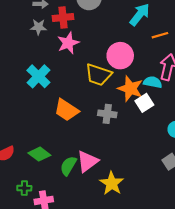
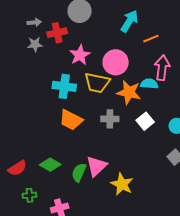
pink star: (68, 43) -> (80, 55), moved
cyan cross: (38, 76) -> (64, 86), moved, turned -30
white square: (144, 103) -> (145, 121), moved
green cross: (24, 188) -> (29, 195), moved

